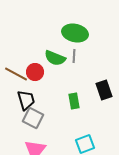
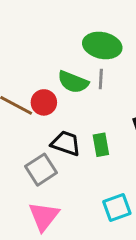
black trapezoid: (26, 100) -> (66, 143), moved, turned -55
gray square: (33, 118) -> (41, 170), turned 30

